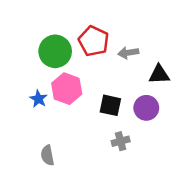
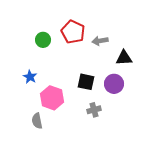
green circle: (55, 51) -> (43, 40), size x0.6
pink hexagon: (67, 89) -> (52, 98), moved

